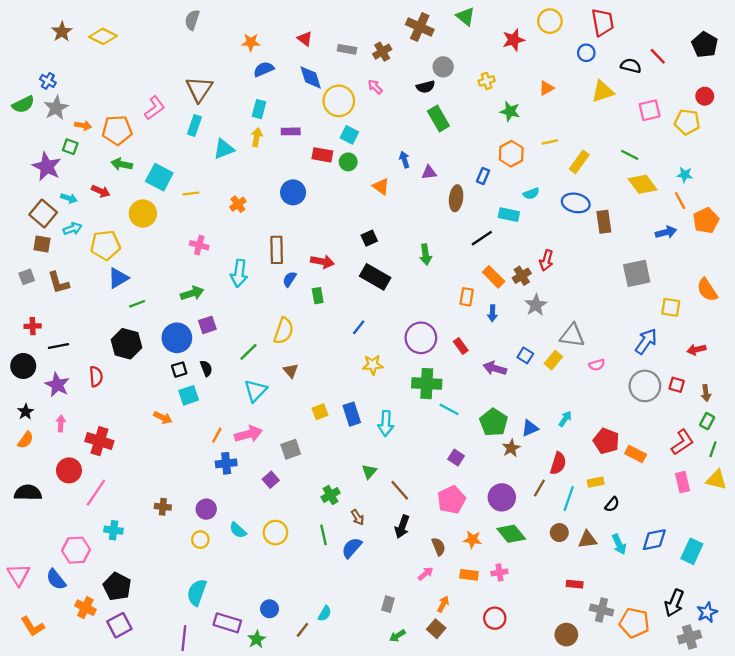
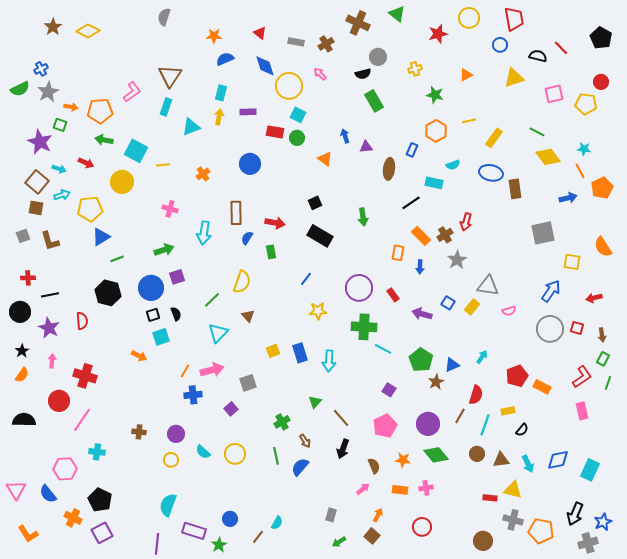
blue cross: (48, 81) -> (41, 69), turned 32
red pentagon: (606, 441) -> (517, 376), turned 30
yellow triangle: (716, 480) -> (513, 490), moved

